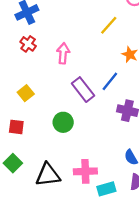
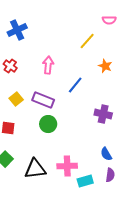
red cross: (28, 44) -> (10, 66), moved
blue line: (110, 81) -> (75, 85), moved
purple rectangle: (83, 90) -> (43, 100), moved, turned -30

